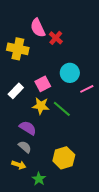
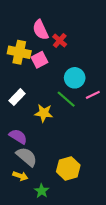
pink square: (43, 84) -> (39, 60), moved
green line: (62, 109) -> (66, 99), moved
purple semicircle: (28, 128) -> (18, 136), moved
gray semicircle: (25, 147) -> (27, 157), size x1.5

